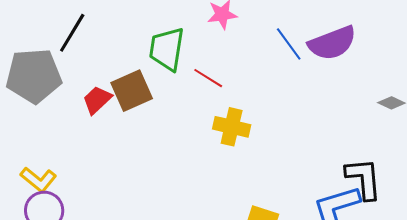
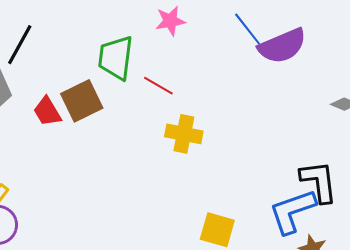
blue line: (289, 44) -> (248, 29), moved
red trapezoid: (97, 100) -> (47, 111), turned -76

